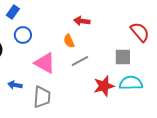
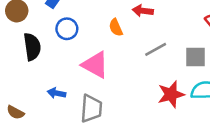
orange semicircle: (69, 41) -> (116, 27), moved
gray line: (80, 61) -> (156, 49), moved

